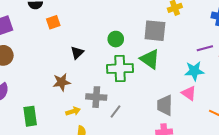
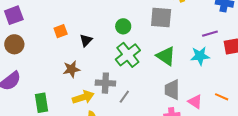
orange square: (53, 22) -> (61, 31), moved
green triangle: (150, 59) -> (166, 56), moved
green cross: (120, 68) -> (128, 55), turned -35
pink triangle: (189, 93) -> (195, 102), moved
yellow arrow: (73, 111) -> (83, 97), size x1.5

